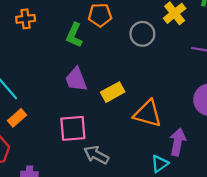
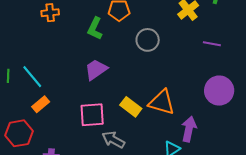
gray circle: (142, 34) -> (148, 40), moved
purple trapezoid: (76, 79) -> (96, 70), turned 75
yellow rectangle: (113, 92) -> (131, 107), moved, turned 65

